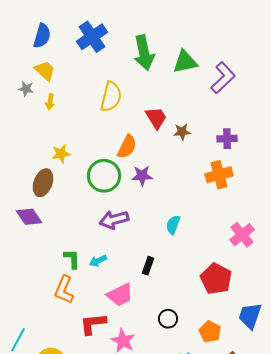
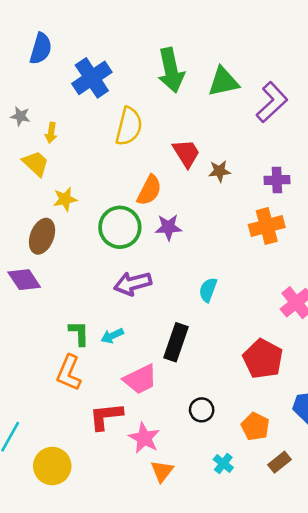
blue cross: (92, 37) -> (92, 78), moved
yellow trapezoid: (45, 71) -> (36, 163), moved
black rectangle: (148, 266) -> (176, 342), size x1.6

